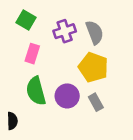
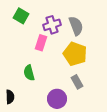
pink rectangle: (32, 54) -> (41, 43), moved
green semicircle: (36, 91) -> (29, 73), size x0.7
purple circle: (67, 96) -> (57, 99), moved

